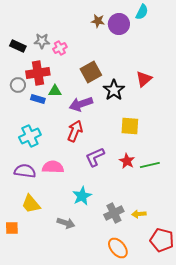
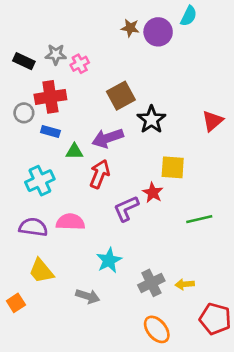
red triangle: (144, 79) -> (213, 121), moved
green triangle: (55, 91) -> (74, 151), moved
red star: (127, 161) -> (153, 193), moved
orange square: (12, 228) -> (16, 303), turned -32

